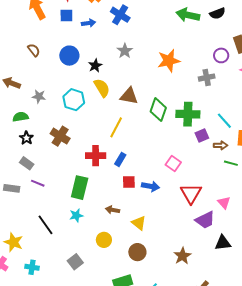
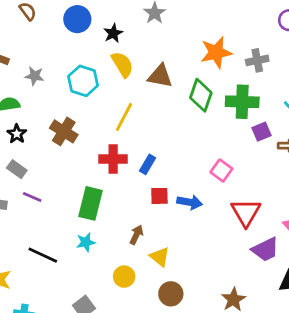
orange star: (169, 61) -> (216, 52), moved
gray cross: (207, 78) -> (257, 60), moved
yellow line: (116, 127) -> (124, 117), moved
brown arrow: (113, 210) -> (136, 235), turned 104
yellow triangle: (139, 223) -> (160, 257), moved
black line: (46, 225) -> (43, 255), turned -30

